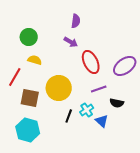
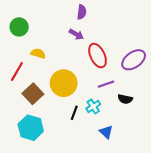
green circle: (29, 37) -> (19, 27), moved
brown square: (30, 98) -> (33, 94), turned 36
blue triangle: (102, 121) -> (106, 132), moved

